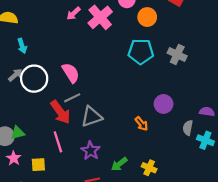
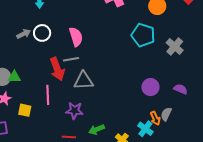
gray arrow: (15, 75) -> (24, 34), moved
white circle: (34, 79) -> (42, 33), size x0.7
purple semicircle: (207, 112) -> (181, 89), moved
orange arrow: (141, 124) -> (155, 118), moved
cyan cross: (205, 140) -> (145, 129), moved
purple star: (91, 151) -> (74, 111), turned 30

